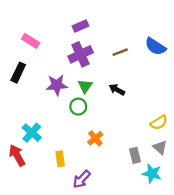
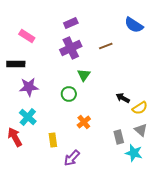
blue semicircle: (155, 46) -> (134, 25), moved
black rectangle: (18, 73) -> (16, 64), turned 66
purple star: (57, 85) -> (29, 87), moved
green triangle: (85, 86) -> (84, 75), moved
black arrow: (117, 90) -> (123, 98), moved

